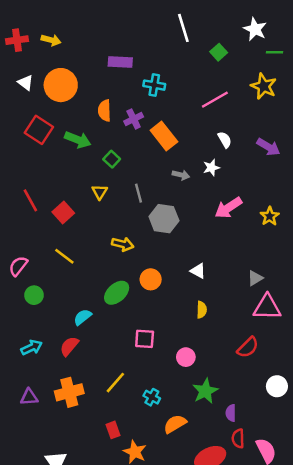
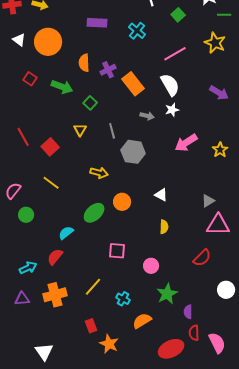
cyan cross: (154, 85) -> (137, 31), moved, turned 30
red square: (39, 130) -> (30, 79), size x0.6
white semicircle: (225, 140) -> (170, 85), moved, size x1.6
cyan arrow: (32, 347) -> (28, 268), moved

